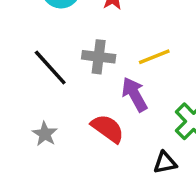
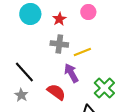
gray cross: (99, 57) -> (59, 44), moved
black line: (50, 68) -> (24, 72), moved

